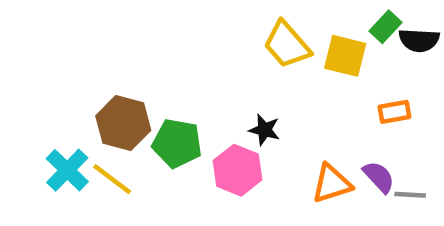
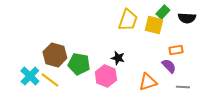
green rectangle: (385, 27) -> (163, 12), moved
yellow trapezoid: (287, 45) -> (128, 20), turned -120
purple semicircle: (379, 177) -> (169, 66), moved

